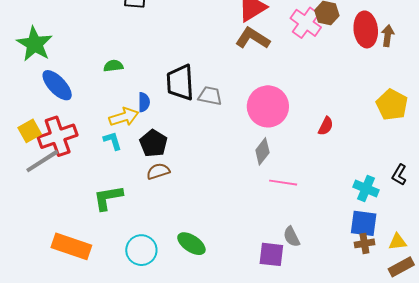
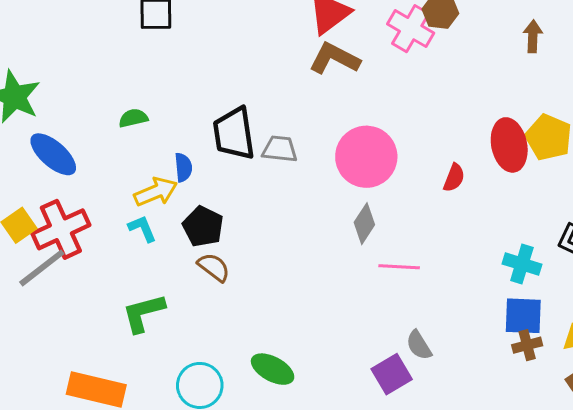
red ellipse: (366, 29) -> (509, 145), moved
brown semicircle: (158, 171) -> (214, 267), turned 60
purple square: (271, 254) -> (392, 374), turned -32

